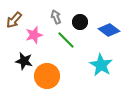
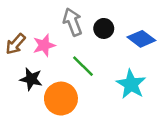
gray arrow: (56, 17) -> (73, 22), size x1.5
brown arrow: (14, 20) -> (16, 44), moved
green line: (66, 40) -> (83, 66), moved

